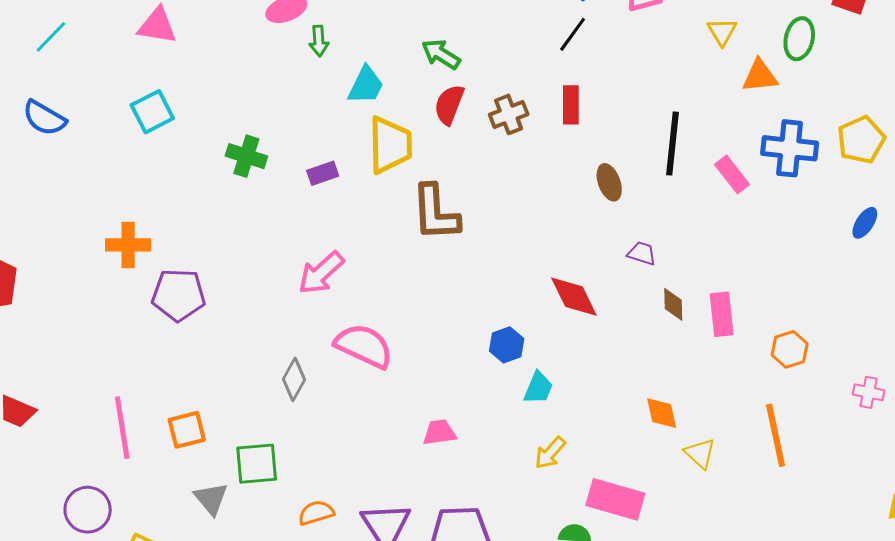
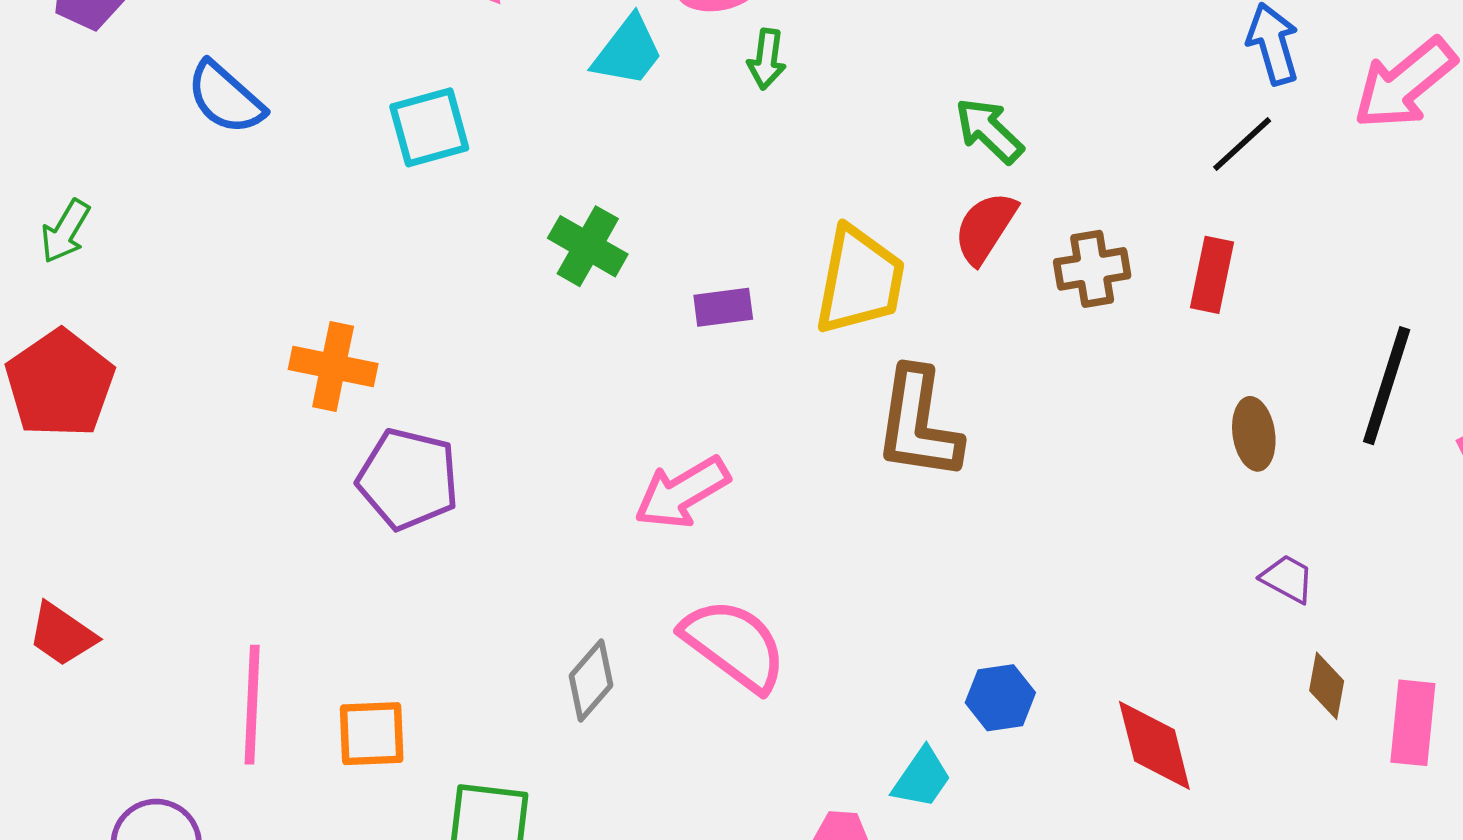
cyan trapezoid: (366, 85) -> (628, 51), moved
red diamond: (574, 297) -> (1154, 745), moved
cyan trapezoid: (538, 388) -> (922, 778), moved

